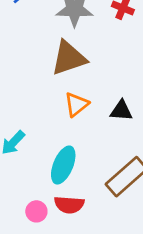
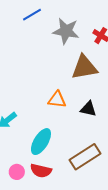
brown triangle: (69, 58) -> (84, 67), moved
orange triangle: (76, 104) -> (57, 100), turned 36

